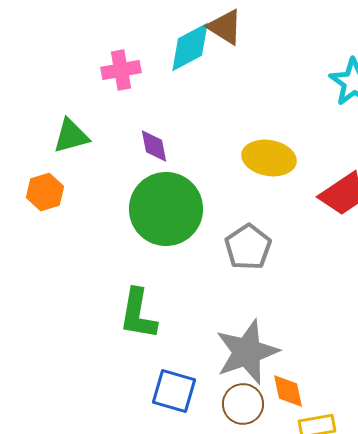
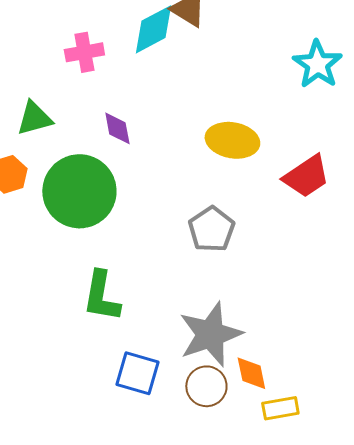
green circle: (166, 209) -> (79, 191), moved

